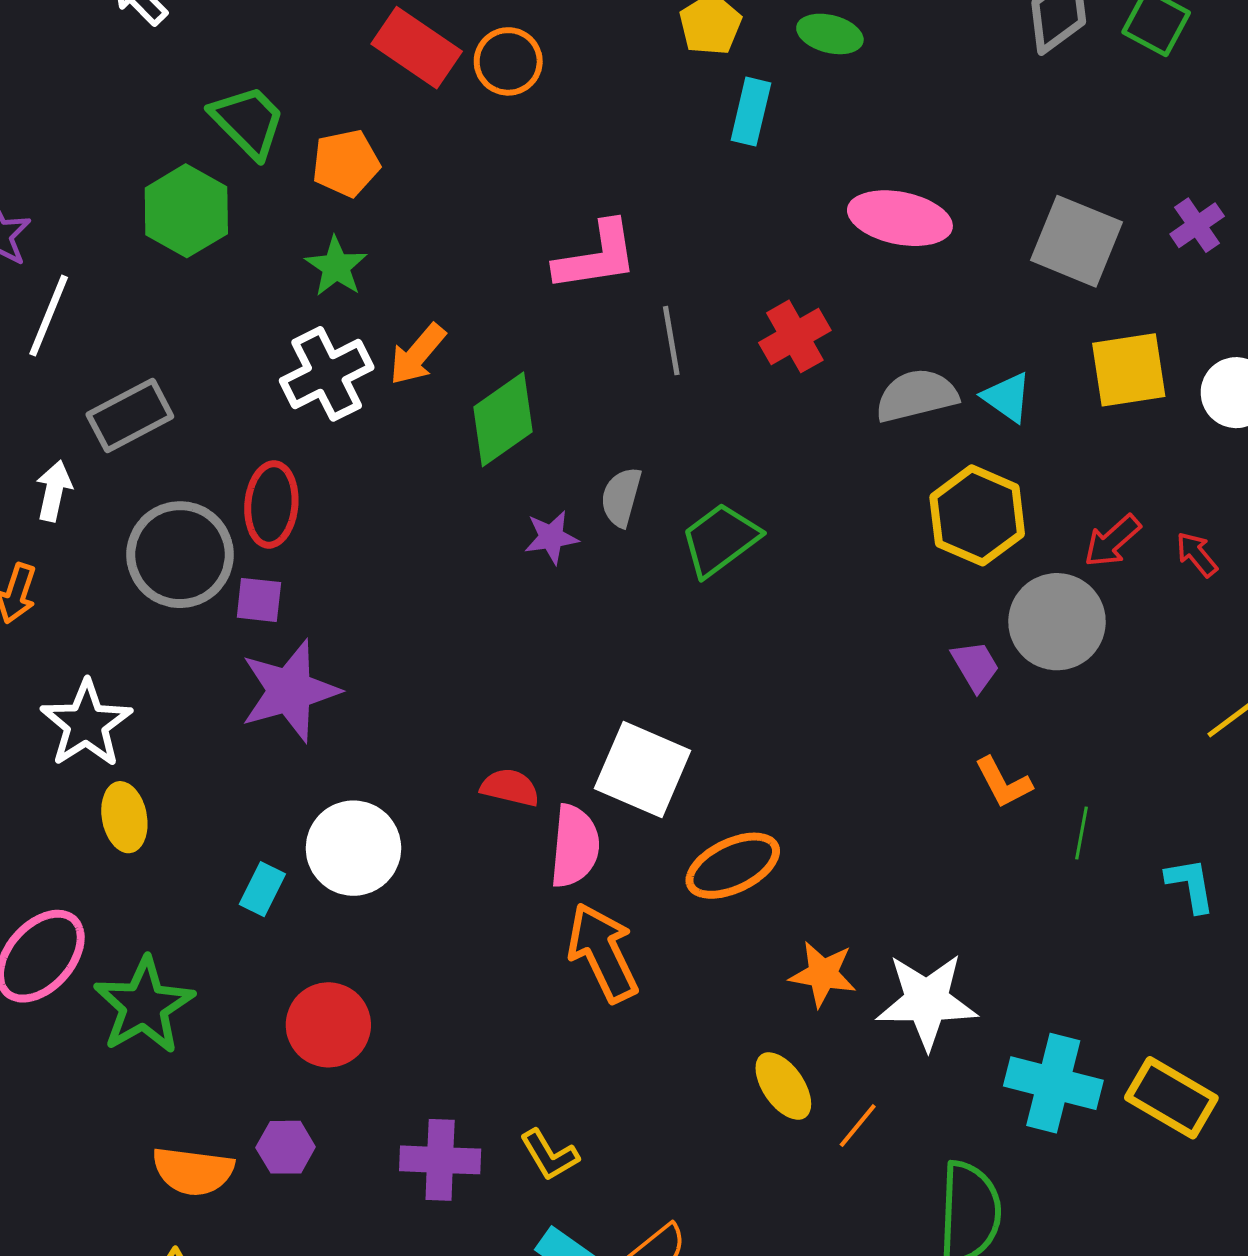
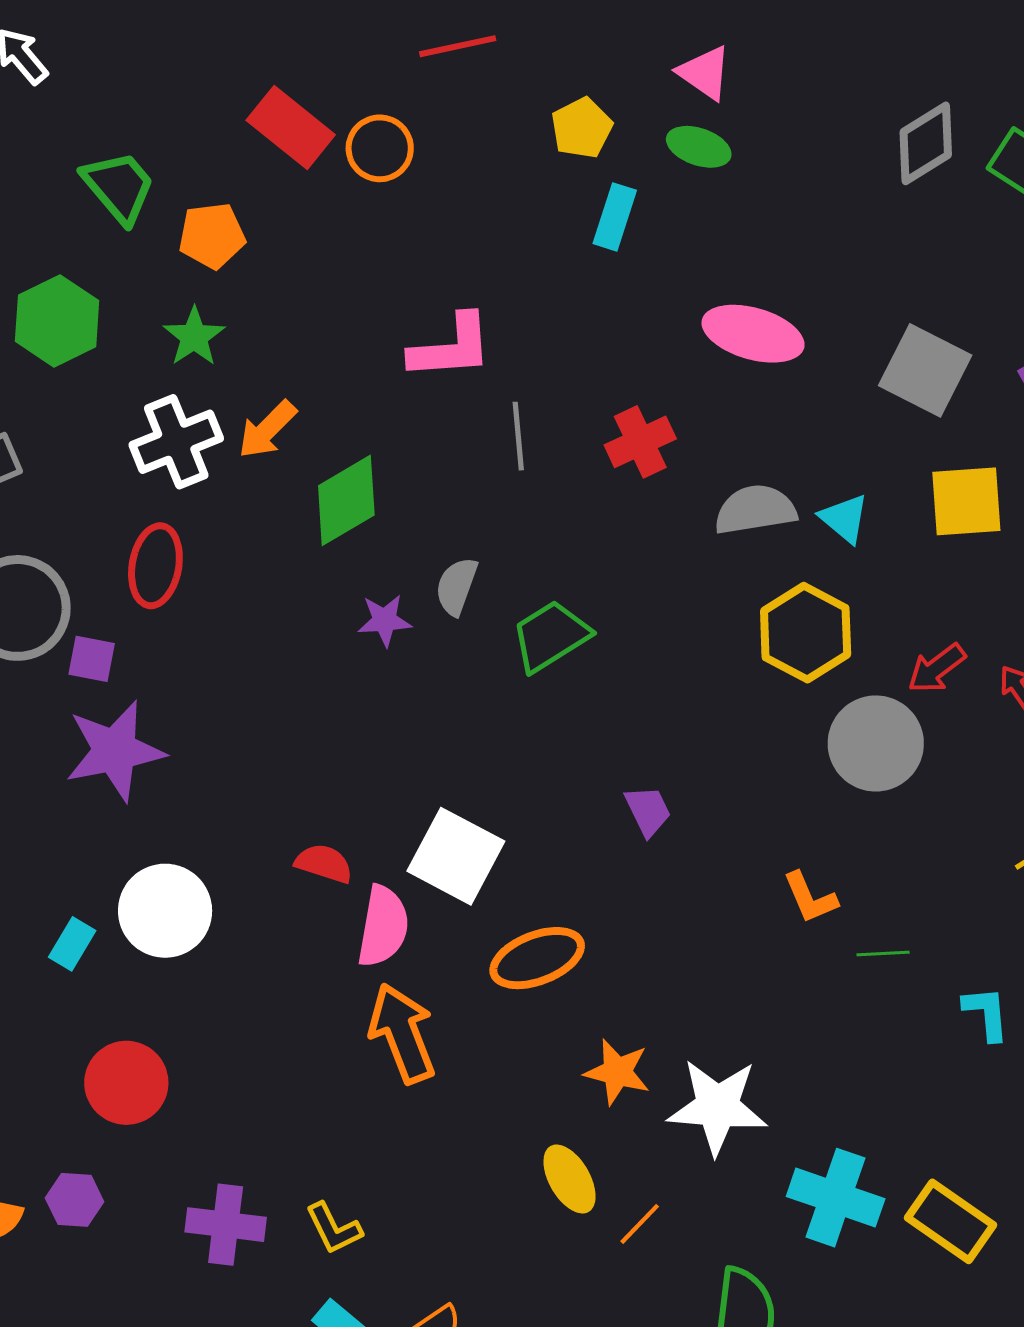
green hexagon: (186, 211) -> (57, 321), moved
red ellipse: (271, 504) -> (155, 566), moved
purple trapezoid: (975, 666) -> (648, 811), moved
green line: (1081, 833) -> (883, 953), turned 72

